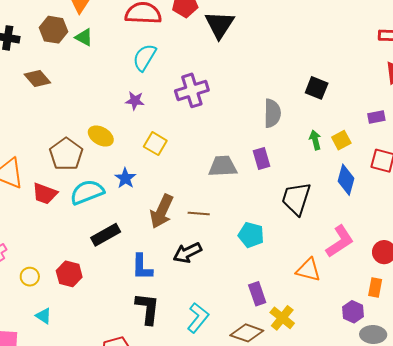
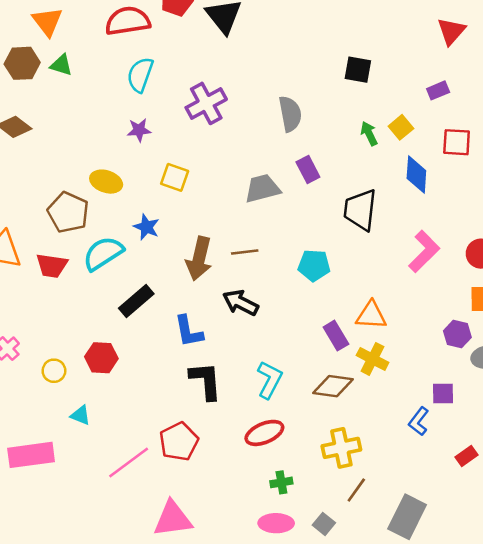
gray semicircle: (272, 113) -> (290, 114), moved
black arrow: (187, 253) -> (241, 303), turned 64
orange triangle: (308, 270) -> (371, 315), moved

